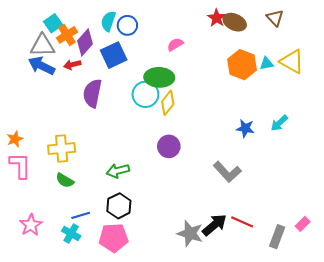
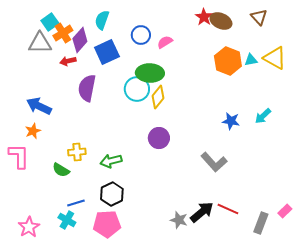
blue circle: (127, 25) -> (141, 35), moved
blue arrow: (41, 66) -> (39, 106), moved
orange star: (15, 139) -> (33, 131), moved
yellow cross: (62, 149) -> (77, 152), moved, size x0.7
pink star: (31, 225) -> (29, 227), moved
gray star: (190, 233) -> (179, 220), size x0.7

